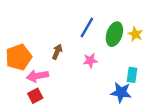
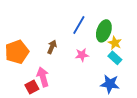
yellow star: (135, 34) -> (115, 43), moved
cyan rectangle: (132, 75) -> (115, 58), moved, turned -56
pink arrow: (37, 76) -> (43, 77), moved, turned 84

